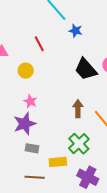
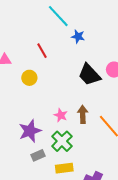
pink star: (30, 101) -> (61, 115), moved
green cross: (79, 144) -> (62, 141), moved
gray rectangle: (32, 148) -> (38, 155), turned -32

